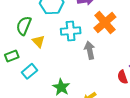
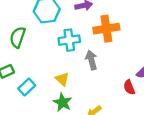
orange cross: (105, 22) -> (106, 29), turned 35
yellow triangle: (38, 41) -> (62, 79), moved

